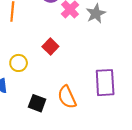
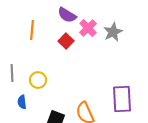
red square: (50, 47) -> (66, 41), moved

